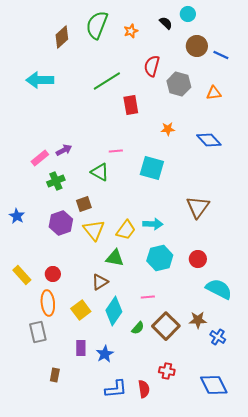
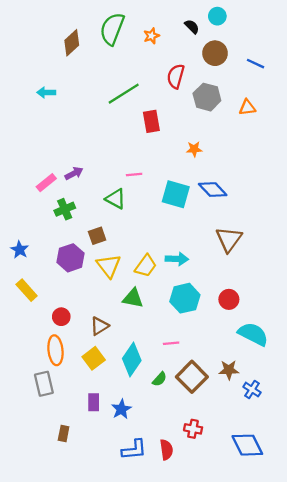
brown circle: (197, 46) -> (215, 53), moved
cyan arrow: (40, 80) -> (46, 92), size x0.6
blue diamond: (209, 140) -> (213, 190), moved
yellow rectangle: (22, 275) -> (27, 290), moved
brown triangle: (100, 282) -> (99, 326), moved

